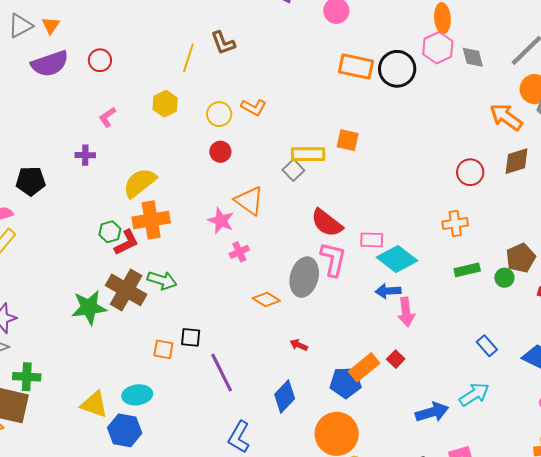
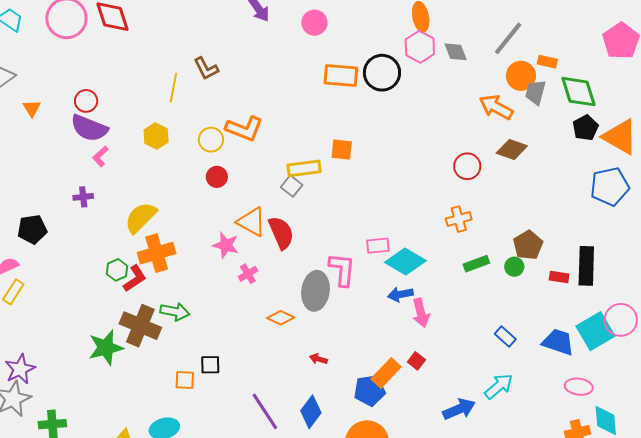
orange triangle: (51, 25) -> (32, 108), moved
purple semicircle: (50, 64) -> (89, 128), moved, turned 48
orange L-shape: (254, 107) -> (244, 129), size x1.5
brown diamond: (516, 161) -> (512, 150), turned 44
red semicircle: (327, 223) -> (281, 233), moved, turned -144
purple line: (222, 373) -> (265, 411), moved

